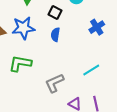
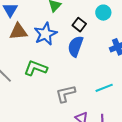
blue star: (23, 28) -> (45, 34), turned -30
blue semicircle: (55, 35) -> (75, 46), size x1.5

